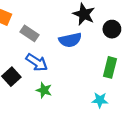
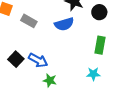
blue arrow: (37, 62) -> (38, 60), moved
green star: (44, 90) -> (50, 80), moved

